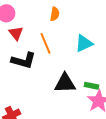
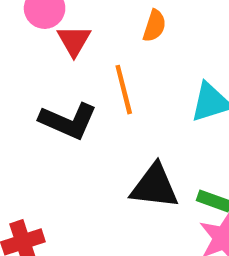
red triangle: (16, 33) -> (74, 41), moved

